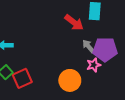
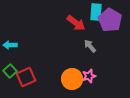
purple pentagon: (105, 49) -> (110, 20), moved, turned 30
pink star: (94, 65) -> (89, 76), moved

